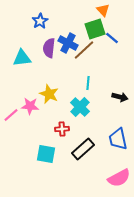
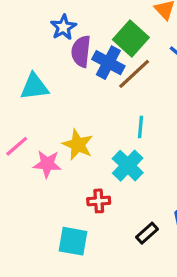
green square: (95, 29) -> (131, 39), moved, turned -30
purple semicircle: (49, 48) -> (81, 51), moved
pink line: (11, 115) -> (17, 146), moved
black rectangle: (83, 149) -> (147, 233), moved, size x0.6

